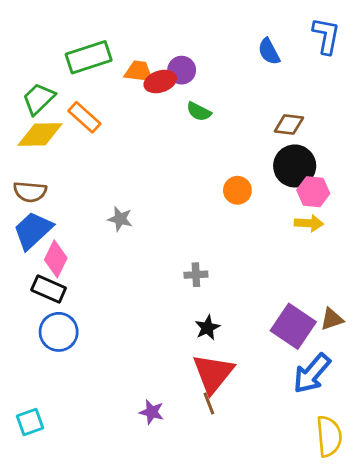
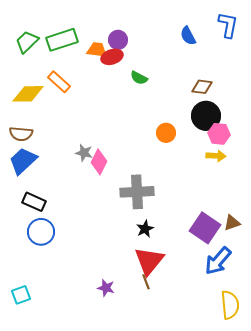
purple circle: (182, 70) -> (118, 40), moved
green trapezoid: (39, 99) -> (27, 42), moved
pink diamond: (56, 259) -> (99, 162), moved
gray cross: (196, 275) -> (137, 192), size x2.0

